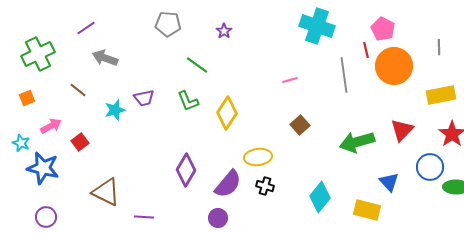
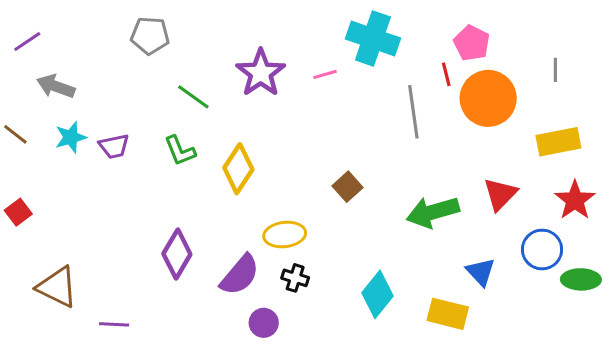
purple star: (224, 31) -> (261, 73), moved, size x2.0
pink line: (290, 80) -> (325, 74), moved
cyan star: (115, 110) -> (71, 137), moved
purple circle: (218, 218) -> (264, 323), moved

